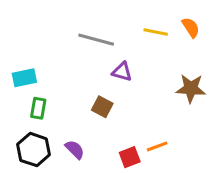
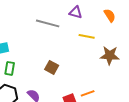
yellow line: (156, 32) -> (87, 36), moved
purple triangle: (122, 72) -> (76, 12), moved

